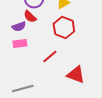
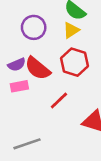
red semicircle: (30, 17) -> (38, 68), moved, size x1.5

